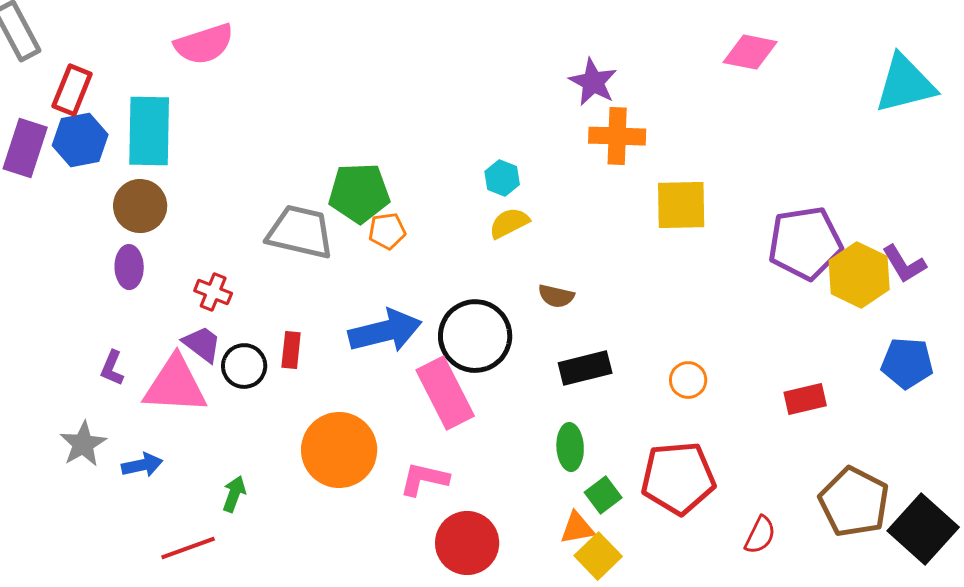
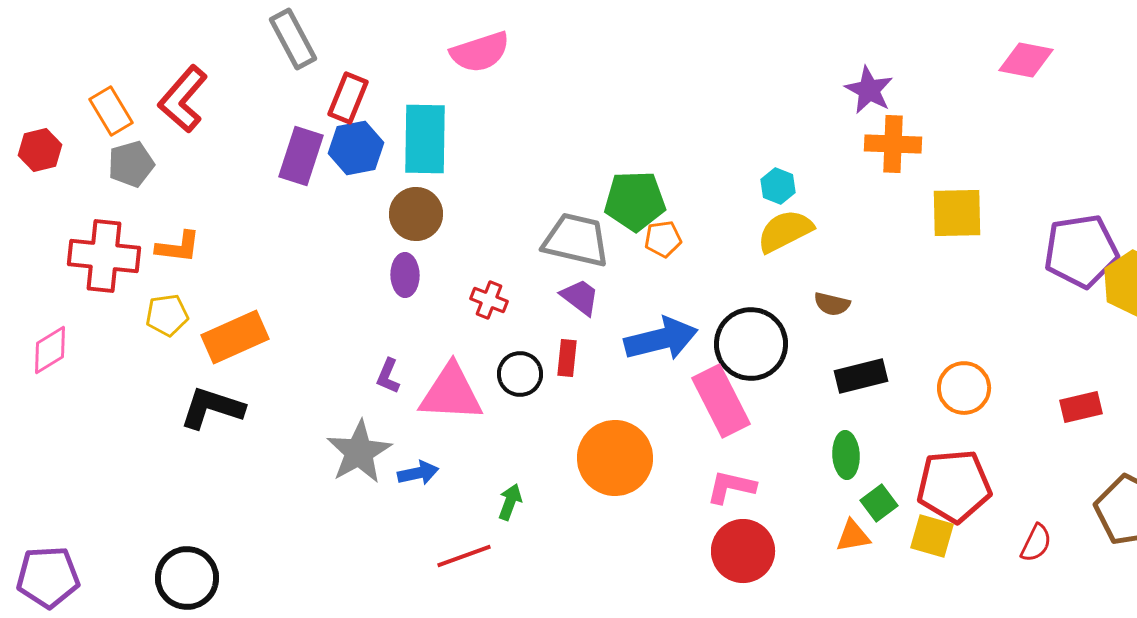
yellow semicircle: (509, 223) -> (785, 231), size x1.4
purple trapezoid: (202, 344) -> (580, 297), moved
orange circle: (688, 380) -> (964, 388), size x1.4
gray star: (83, 444) -> (359, 452), size x1.4
pink L-shape: (424, 479) -> (731, 487), moved
yellow square: (598, 556) -> (932, 536), moved, turned -30

